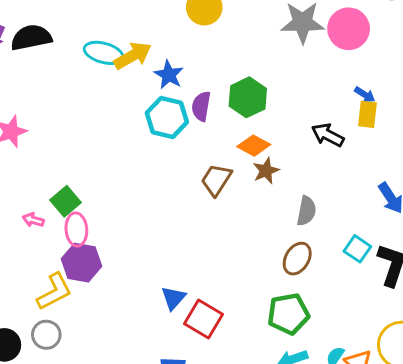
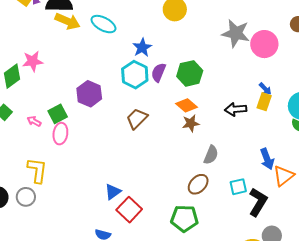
yellow arrow: (133, 56) -> (67, 21), moved, turned 40
black arrow: (328, 135) -> (236, 109), turned -45
brown trapezoid: (216, 180) -> (137, 119), moved
cyan square: (357, 249) -> (238, 187), turned 30
purple hexagon: (81, 263) -> (89, 94), moved
yellow L-shape: (54, 292) -> (37, 170), turned -68

